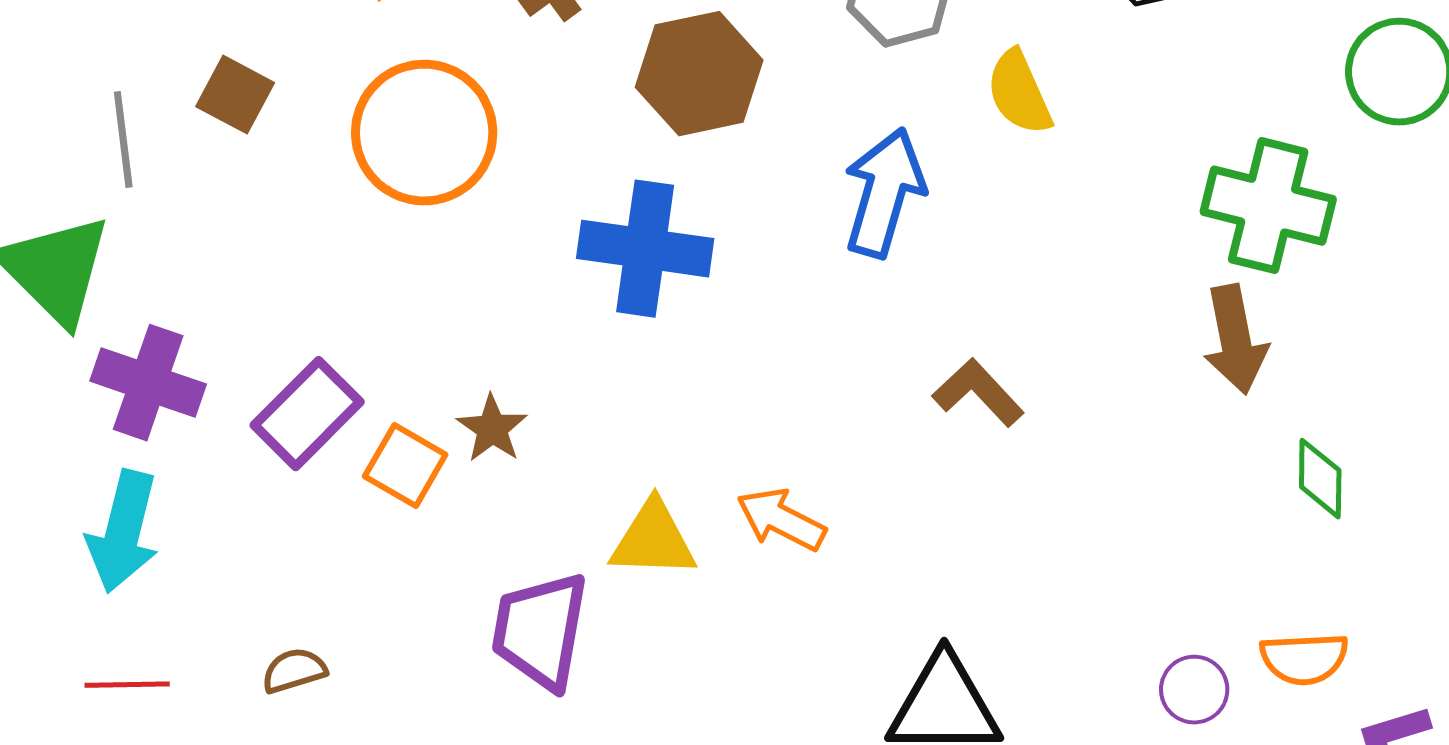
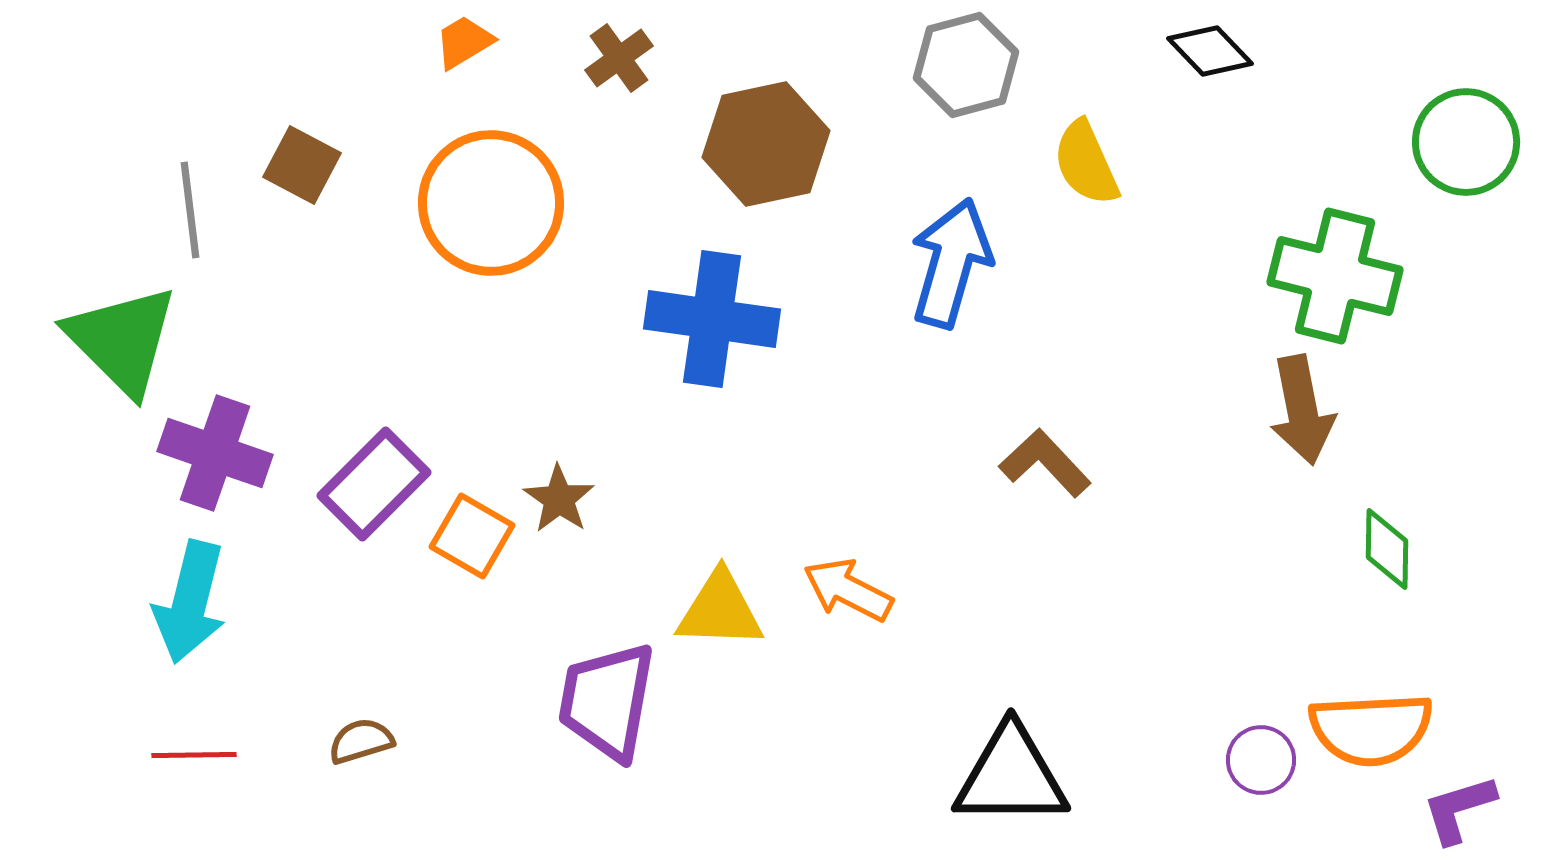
orange semicircle: (1304, 659) -> (1371, 729), size x1.4

